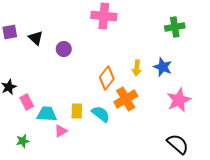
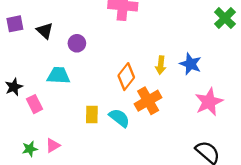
green cross: (175, 27) -> (225, 18), moved, turned -36
cyan trapezoid: (47, 114) -> (59, 75), moved
pink triangle: (61, 131) -> (53, 145), moved

